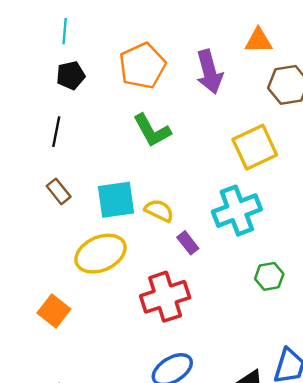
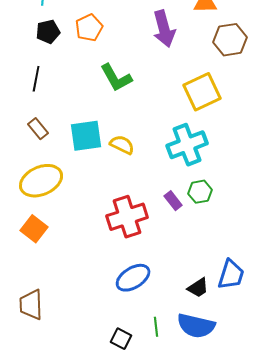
orange pentagon: (142, 66) -> (89, 28), moved, size x0.7
purple rectangle: (188, 243) -> (173, 201), moved
yellow ellipse: (100, 254) -> (41, 181), moved
green hexagon: (269, 276) -> (200, 192), moved

